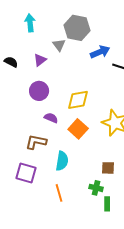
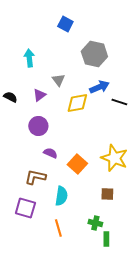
gray hexagon: (77, 28) -> (94, 54), moved
yellow diamond: (78, 100) -> (77, 103), moved
brown square: (108, 168) -> (107, 194), moved

